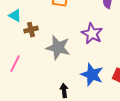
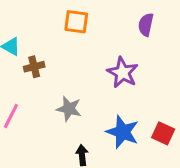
gray star: (58, 48) -> (69, 109), moved, size x0.7

